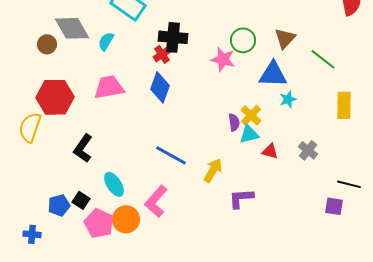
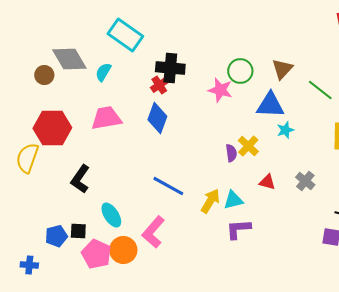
cyan triangle: (249, 134) -> (233, 200), moved
black square: (81, 200) -> (78, 231), turned -30

